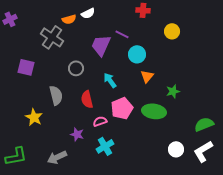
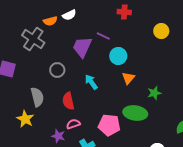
yellow circle: (172, 31) -> (161, 31), moved
pink pentagon: (122, 108) -> (109, 125), moved, turned 30
yellow star: (34, 117) -> (25, 119), moved
pink semicircle: (100, 121) -> (73, 124), moved

